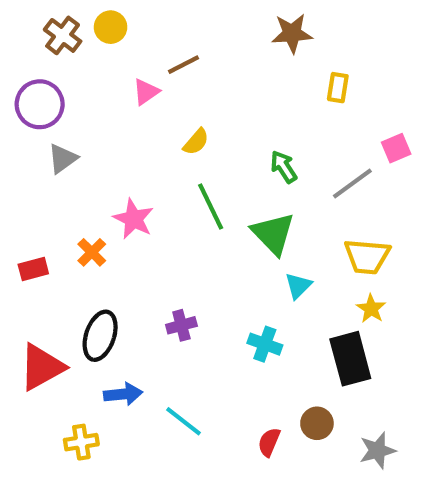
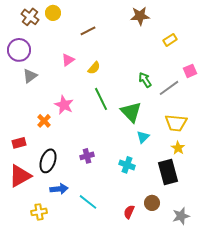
yellow rectangle: (338, 88) -> (170, 40), moved, turned 48
pink triangle: (146, 92) -> (68, 60), moved
green arrow: (284, 167) -> (145, 80), moved
red rectangle: (33, 269) -> (19, 143), moved

